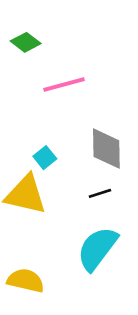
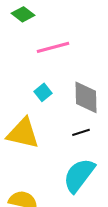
cyan square: (45, 158) -> (43, 92), moved

